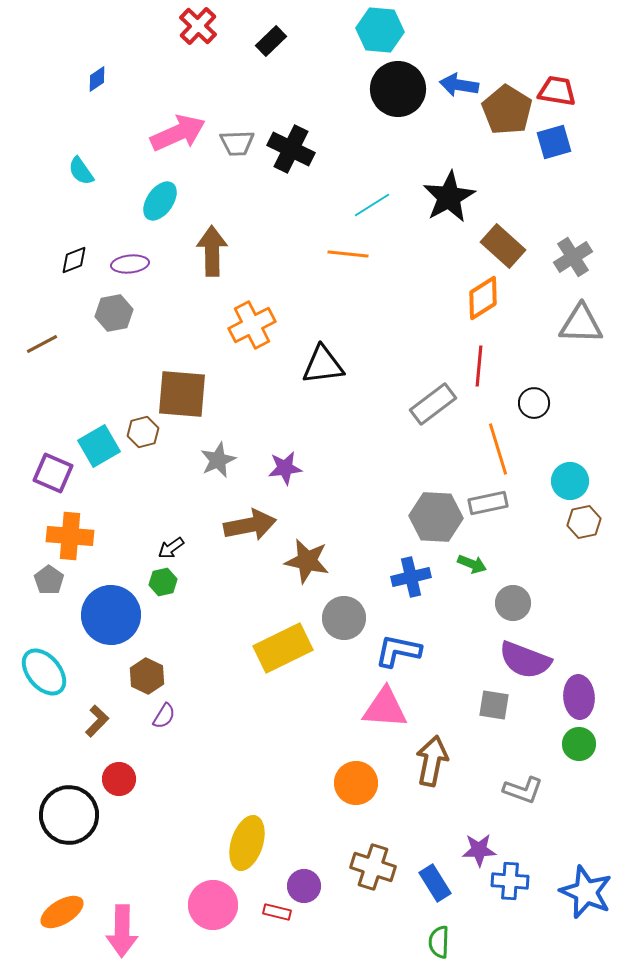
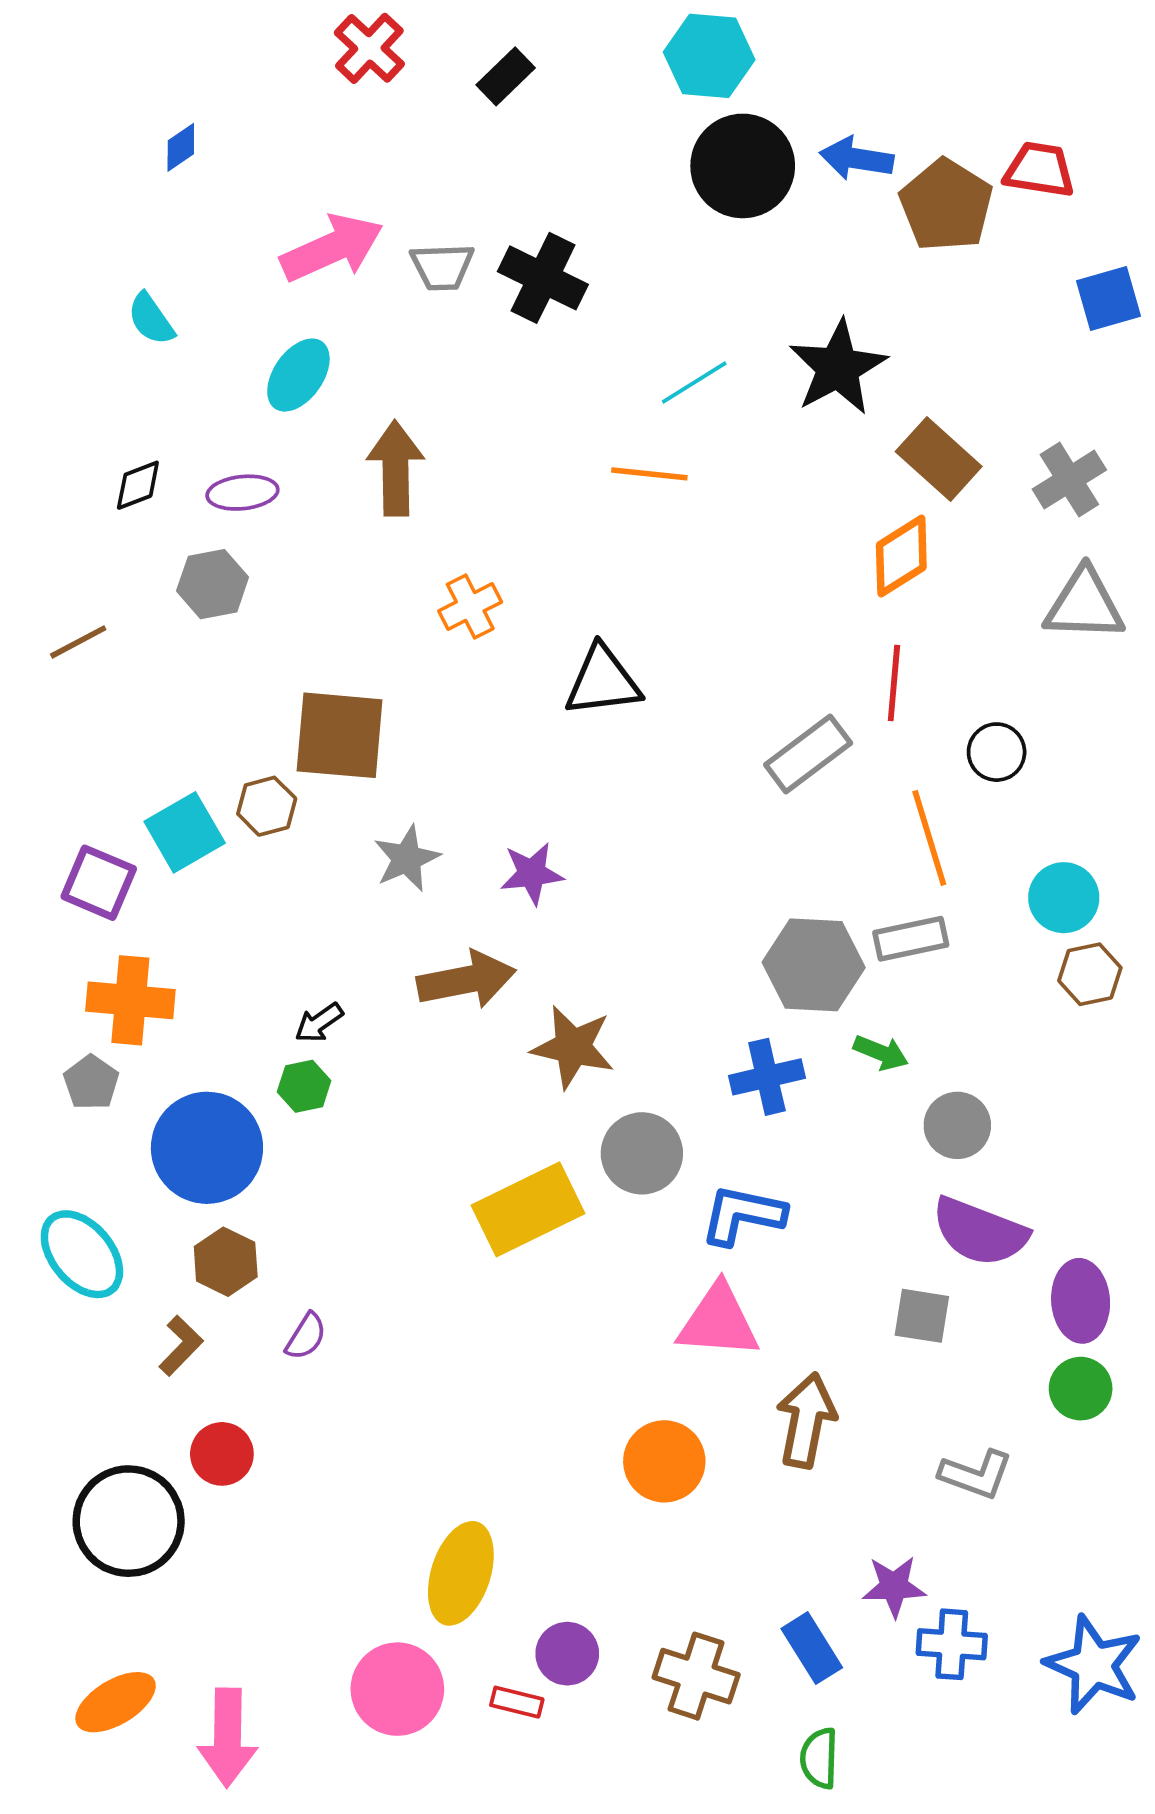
blue square: (554, 142) -> (1109, 298), moved
orange cross: (252, 325) -> (470, 606), size x0.7
brown hexagon: (147, 676) -> (226, 1262), moved
brown cross: (373, 867) -> (696, 1676), moved

